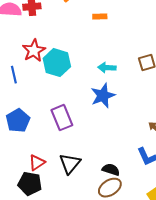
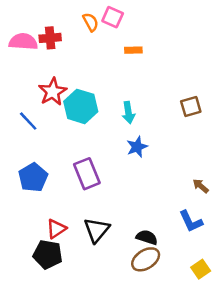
cyan arrow: (107, 68) -> (128, 113), moved, turned -102
blue line: (14, 75) -> (28, 121), turned -30
blue star: (103, 96) -> (137, 147), size x0.7

